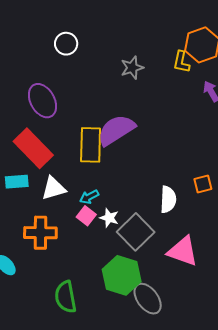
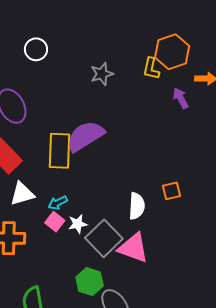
white star: (109, 218) -> (78, 224), turned -30
pink triangle: (183, 251) -> (133, 248), moved
green hexagon: (122, 275) -> (90, 282), size x0.7

